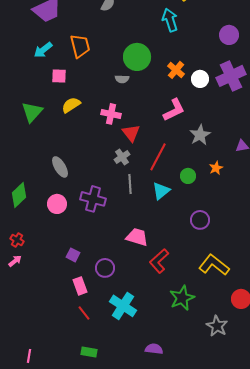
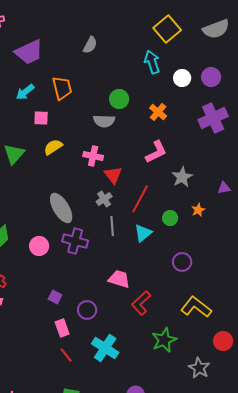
green circle: (137, 57) -> (119, 99), size x0.7
gray semicircle: (122, 79) -> (104, 121), size x1.5
white circle: (200, 79) -> (182, 78), moved
gray ellipse: (60, 167) -> (61, 208), moved, size x1.4

